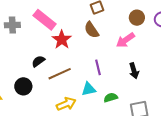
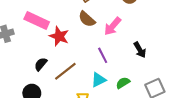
pink arrow: (125, 40) -> (113, 26), moved

